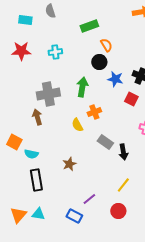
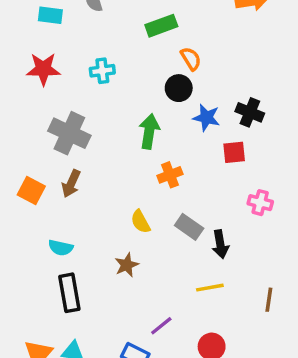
gray cross: (48, 94) -> (69, 133), moved, turned 35
red square: (131, 99) -> (234, 152), turned -32
brown arrow: (37, 117) -> (71, 184), turned -140
yellow semicircle: (77, 125) -> (141, 222), moved
orange square: (14, 142) -> (31, 190), moved
yellow line: (123, 185) -> (210, 288), moved, turned 42

